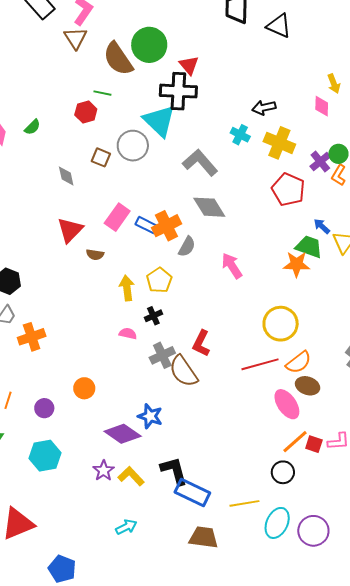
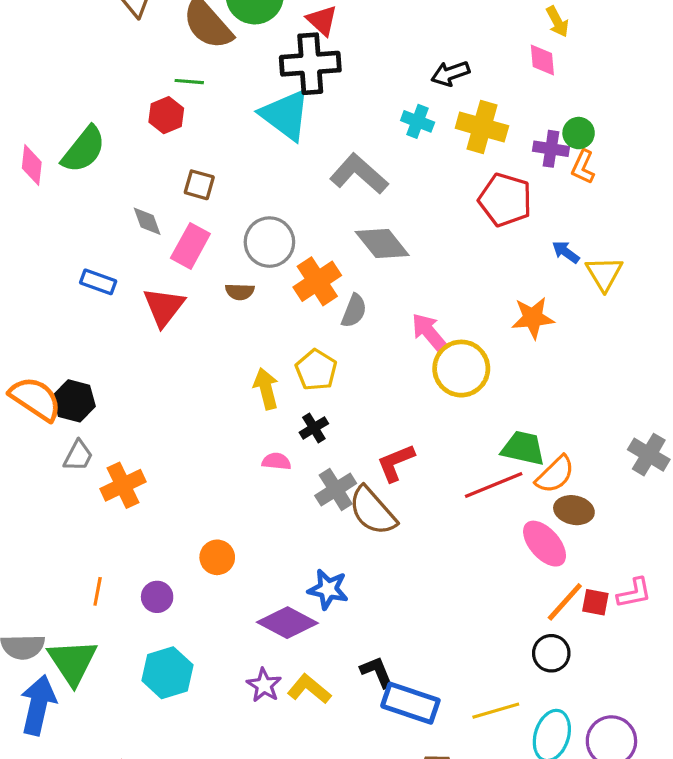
green semicircle: (32, 127) -> (84, 150), size x1.8
gray circle: (133, 146) -> (269, 242), moved
purple cross: (320, 161) -> (551, 149), turned -35
pink rectangle: (117, 217) -> (190, 246), moved
blue rectangle: (146, 225) -> (98, 282), moved
green trapezoid: (309, 247) -> (523, 448), moved
brown semicircle: (95, 255) -> (240, 292), moved
yellow circle: (281, 324) -> (461, 369), moved
red L-shape: (201, 343) -> (396, 463), turned 48
black L-shape: (174, 471) -> (377, 672), size x0.7

